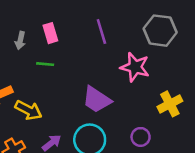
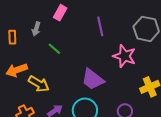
pink rectangle: (50, 33) -> (60, 13), moved, turned 42
green line: (45, 64) -> (54, 49), turned 32

